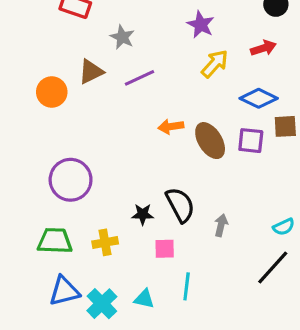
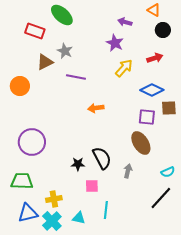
brown triangle: (91, 72) -> (45, 62), moved
purple line: (140, 78) -> (76, 77), turned 36
brown ellipse: (210, 141) -> (141, 143), moved
yellow cross: (105, 242) -> (54, 199), moved

